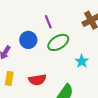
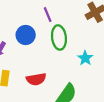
green ellipse: (58, 42) -> (59, 38), turned -65

